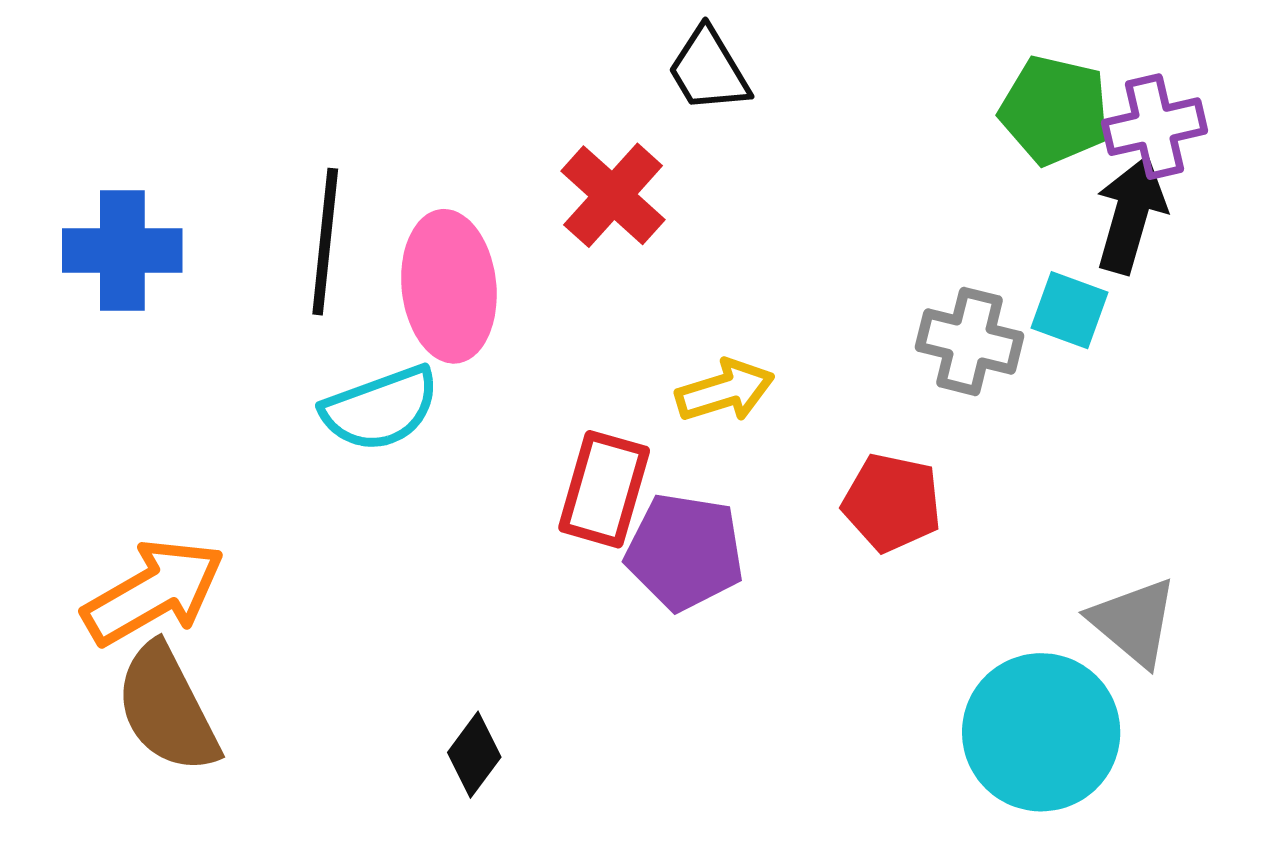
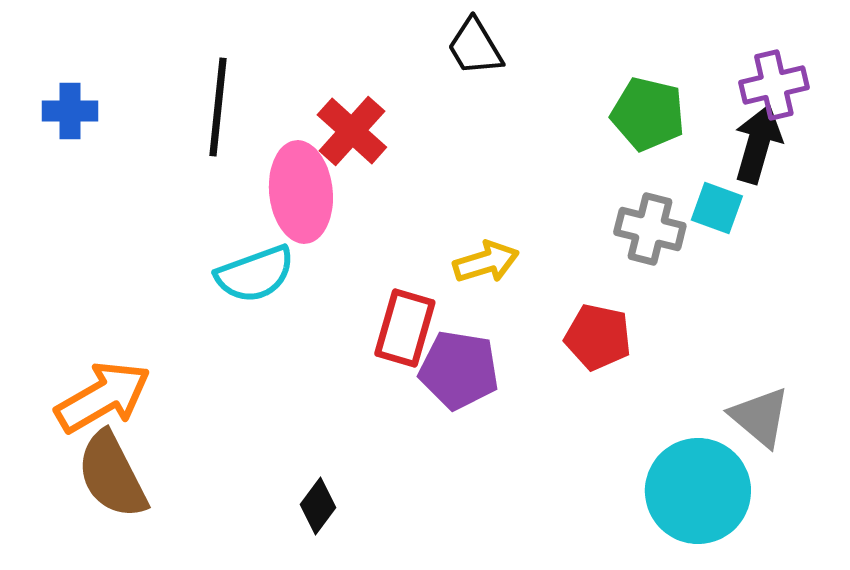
green pentagon: (1055, 110) -> (648, 114), moved
red cross: (613, 195) -> (352, 131), moved
black line: (325, 242) -> (218, 107), moved
blue cross: (122, 250) -> (70, 111), moved, size x0.7

